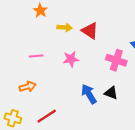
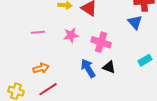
pink cross: (116, 60) -> (101, 42), moved
orange arrow: (28, 87) -> (41, 68), moved

